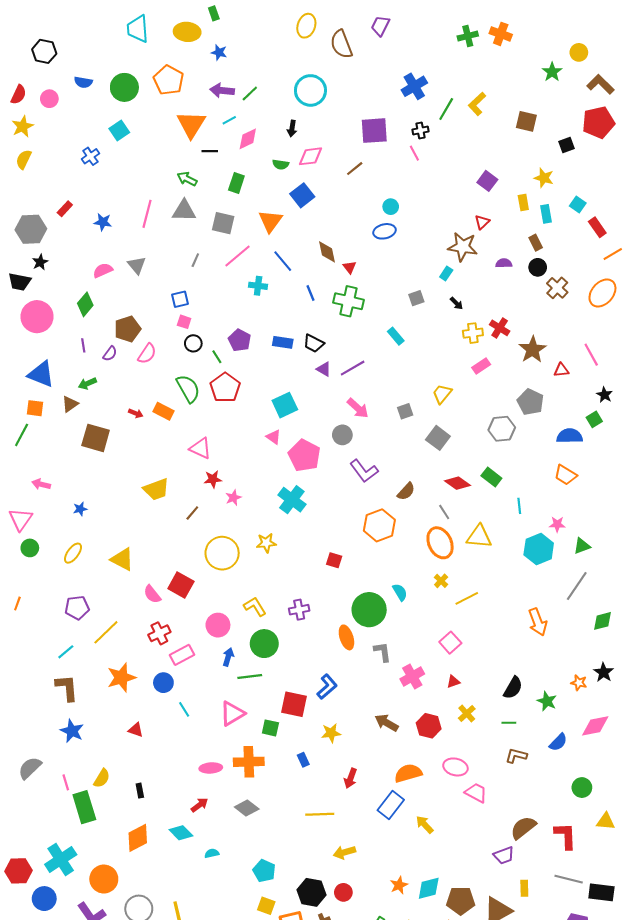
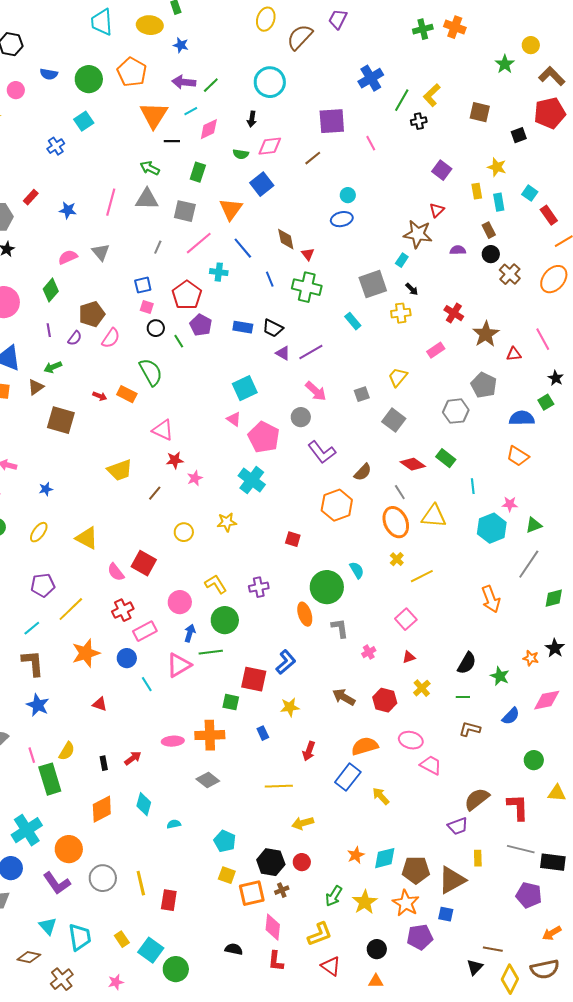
brown semicircle: (341, 44) -> (300, 37), turned 64
black cross: (420, 131) -> (419, 121), moved
gray square: (416, 298) -> (373, 284), size x1.8
yellow cross: (473, 333) -> (401, 313), moved
red pentagon: (225, 388) -> (187, 295), moved
yellow circle: (222, 553) -> (184, 532), size x0.6
pink cross: (412, 676) -> (369, 652), size x0.6
pink triangle: (232, 713) -> (179, 665), moved
red arrow: (199, 805) -> (133, 758), moved
cyan diamond: (181, 833) -> (144, 804), turned 60

